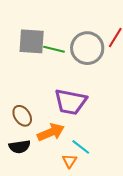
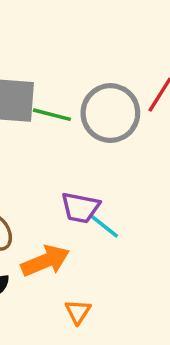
purple trapezoid: (71, 102) -> (80, 208), size x0.7
cyan line: (81, 147) -> (103, 226), moved

